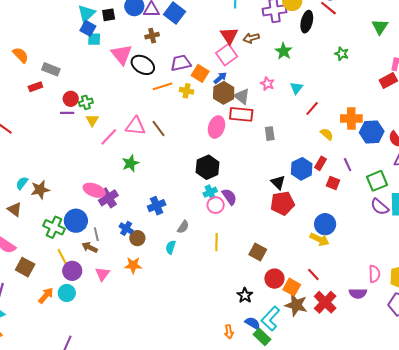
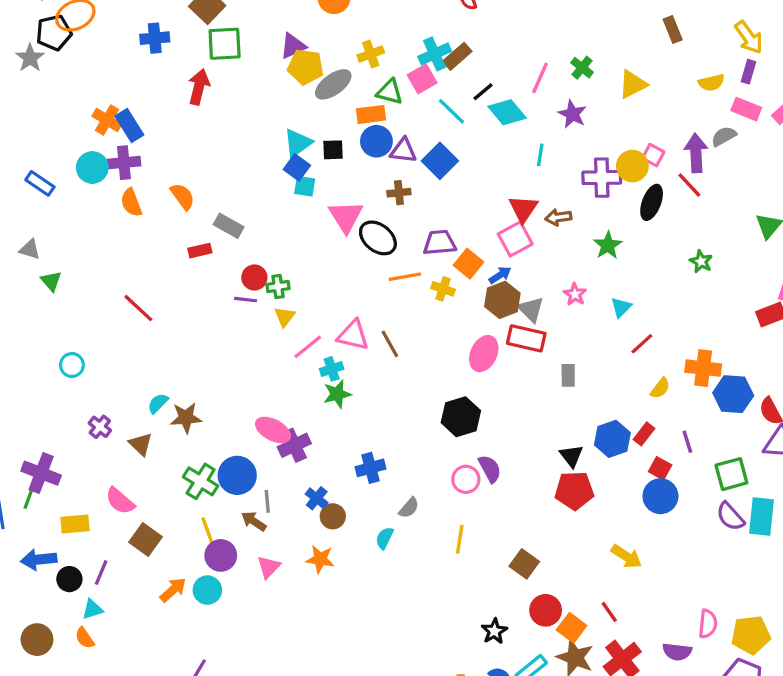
yellow semicircle: (327, 134) -> (660, 388), turned 80
cyan cross: (210, 192) -> (332, 369), moved
blue circle: (325, 224) -> (660, 496), moved

